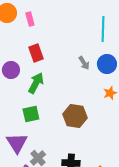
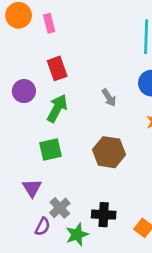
gray arrow: (84, 63) -> (109, 98), moved
purple triangle: (17, 143) -> (32, 188), size x0.7

